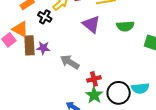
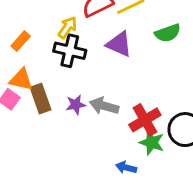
black cross: (45, 17) -> (70, 51), moved, size x1.5
purple star: (43, 48) -> (76, 105), moved
red cross: (94, 79) -> (145, 120), size x1.5

